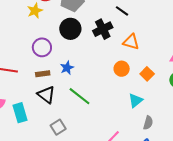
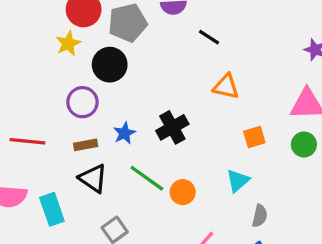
black circle: (70, 29) -> (110, 65), moved
black cross: (103, 29) -> (172, 127), moved
orange circle: (122, 69) -> (183, 192), moved
orange square: (147, 74) -> (254, 137), turned 32

